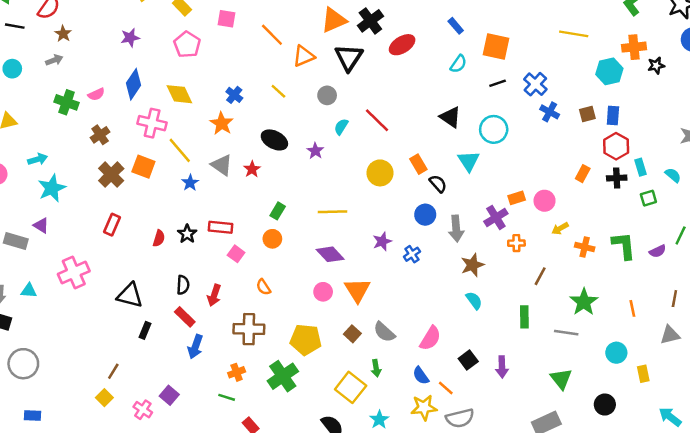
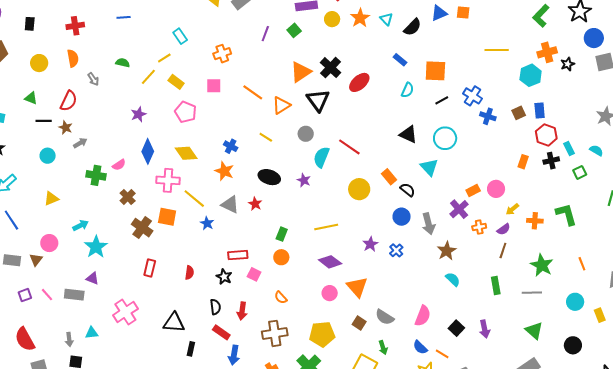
brown star: (63, 34) -> (65, 127), moved
cyan semicircle: (341, 127) -> (321, 157), size x1.5
black star: (187, 234) -> (224, 277), moved
purple semicircle: (658, 251) -> (504, 229), moved

